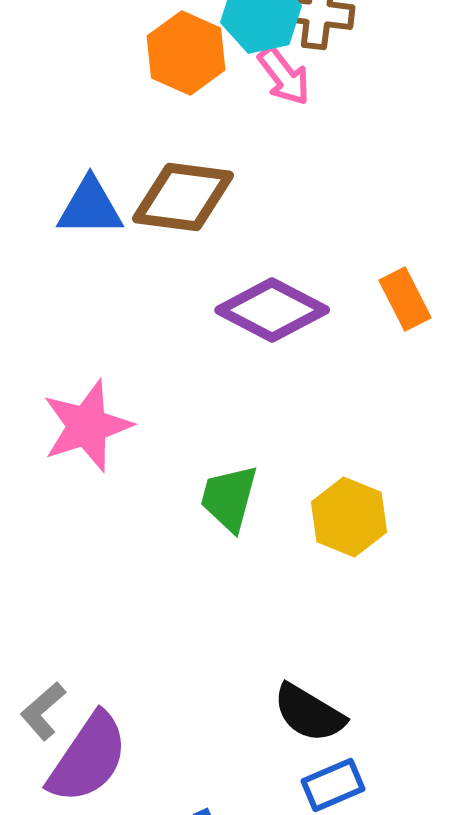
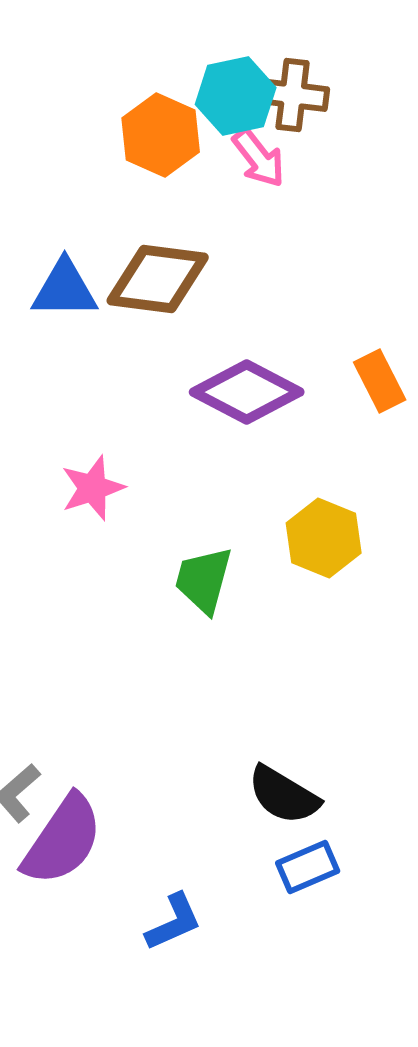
pink star: (87, 426) -> (93, 488), moved, size x0.7
yellow hexagon: (349, 517) -> (324, 538), moved

